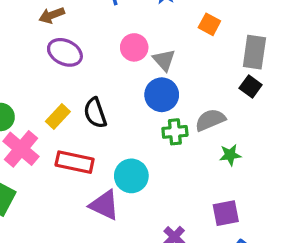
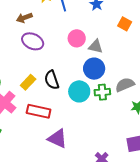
gray triangle: (164, 60) -> (96, 47), turned -35
cyan circle: (131, 176) -> (79, 91), moved

